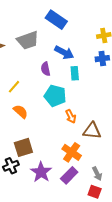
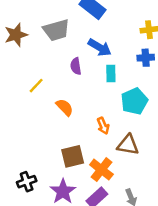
cyan pentagon: (55, 96) -> (134, 101), moved, turned 30
orange semicircle: (21, 112) -> (65, 107), moved
brown square: (23, 147) -> (73, 156), moved

